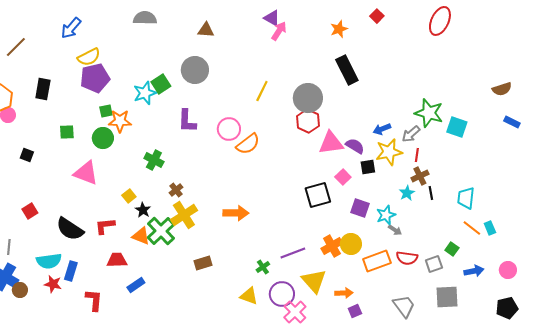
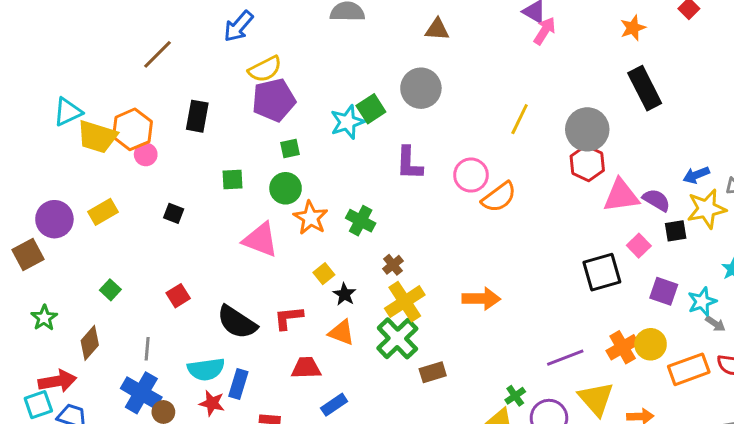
orange star: (120, 121) -> (311, 218), moved, turned 30
green cross: (161, 231) -> (397, 338), moved
green cross: (263, 267) -> (515, 396), moved

